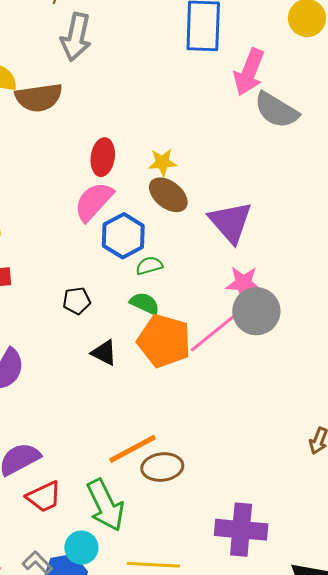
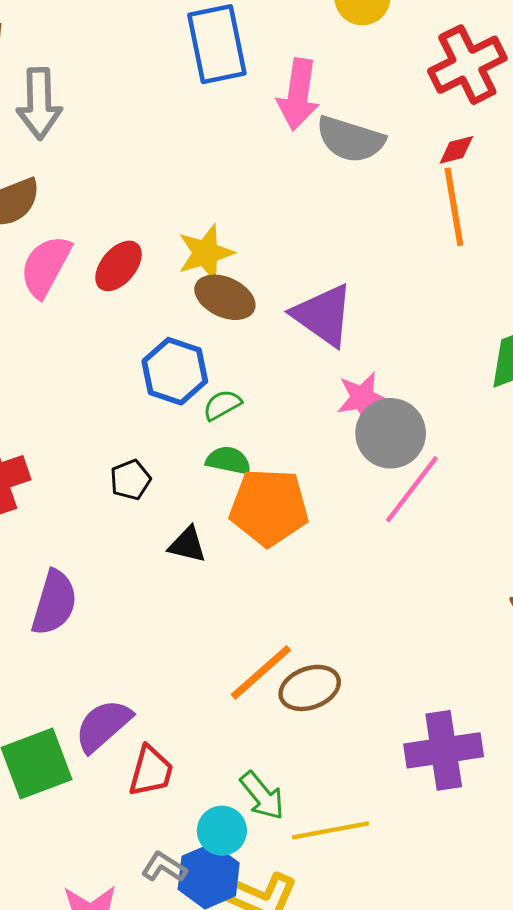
red ellipse: (103, 157) -> (118, 266), turned 45
yellow star: (163, 162) -> (206, 253), size x1.4
pink semicircle: (94, 202) -> (46, 266), moved
pink line: (213, 333) -> (412, 489), moved
red trapezoid: (44, 497) -> (151, 771), turned -36
green arrow: (105, 505) -> (262, 796), moved, size x0.7

